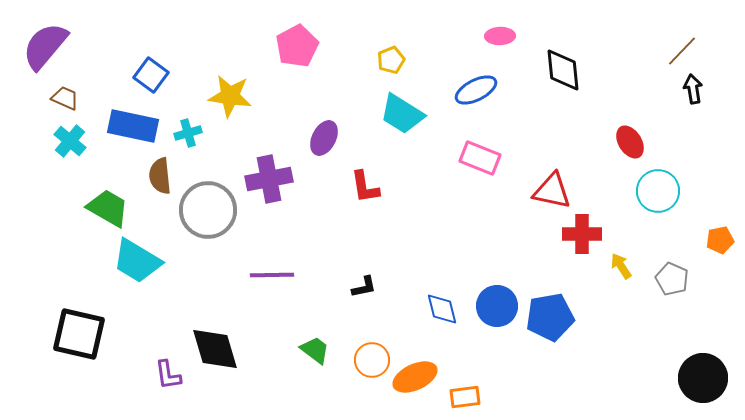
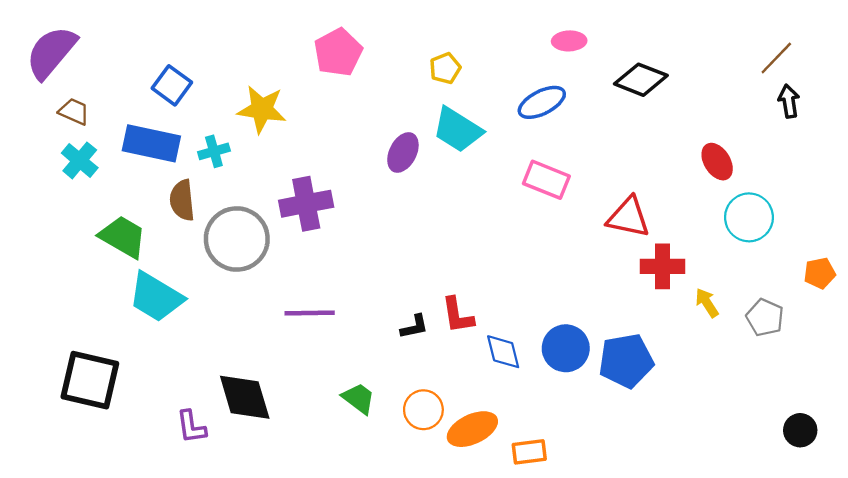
black diamond: (563, 70) -> (641, 80), turned -63
purple ellipse: (324, 138) -> (403, 152), moved
red L-shape: (365, 187) -> (458, 315), moved
black circle: (703, 378) -> (800, 430), size x0.6

